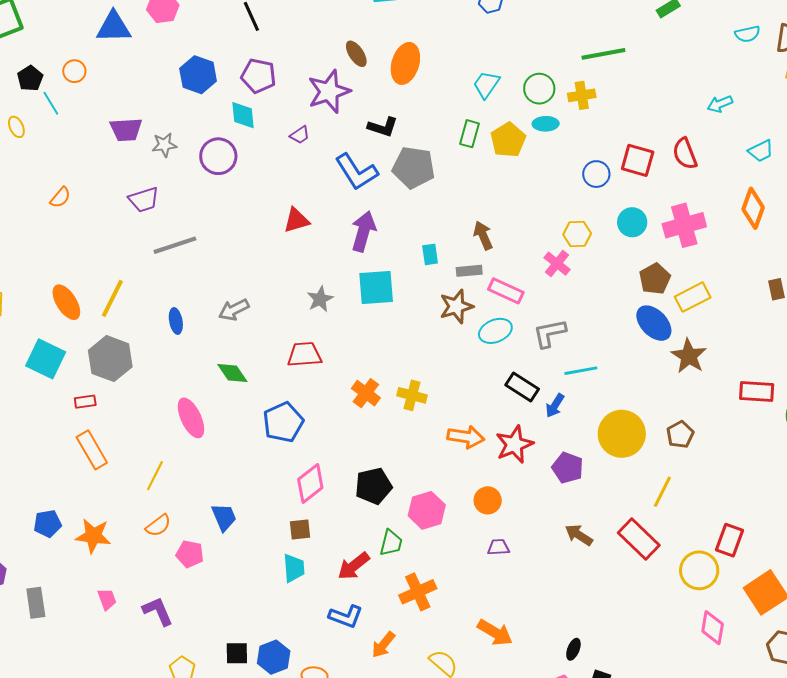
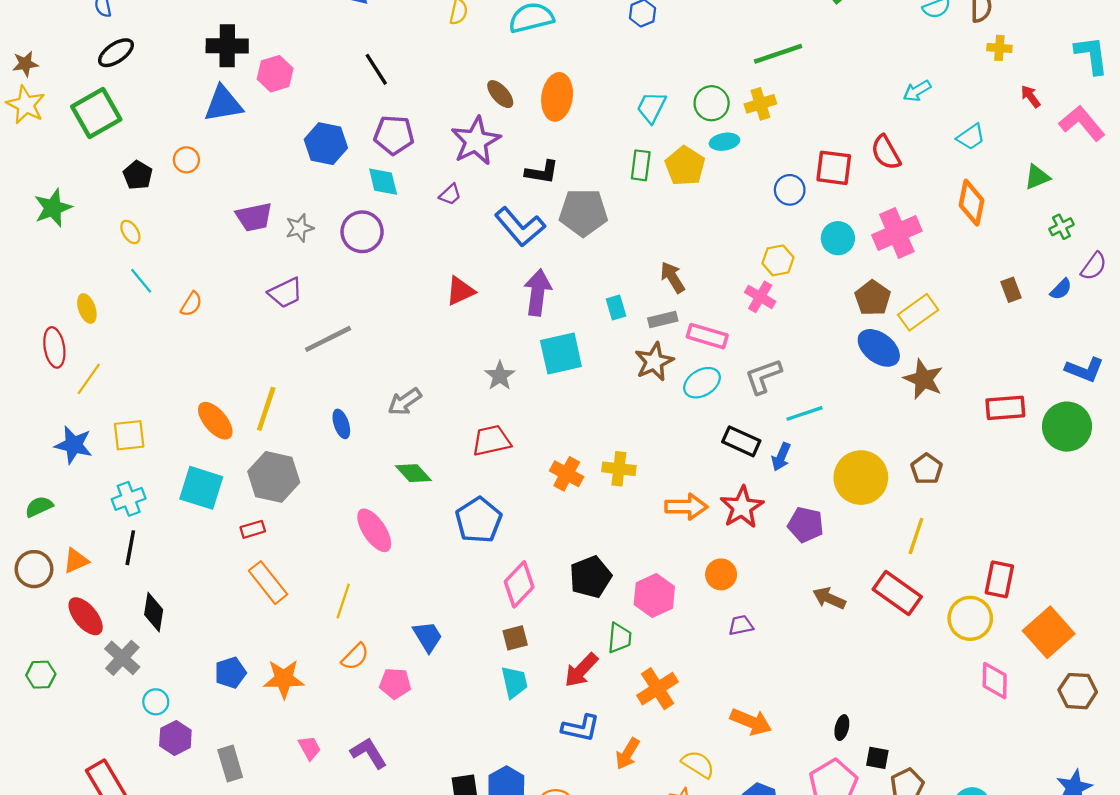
cyan line: (51, 103) -> (141, 281), moved

